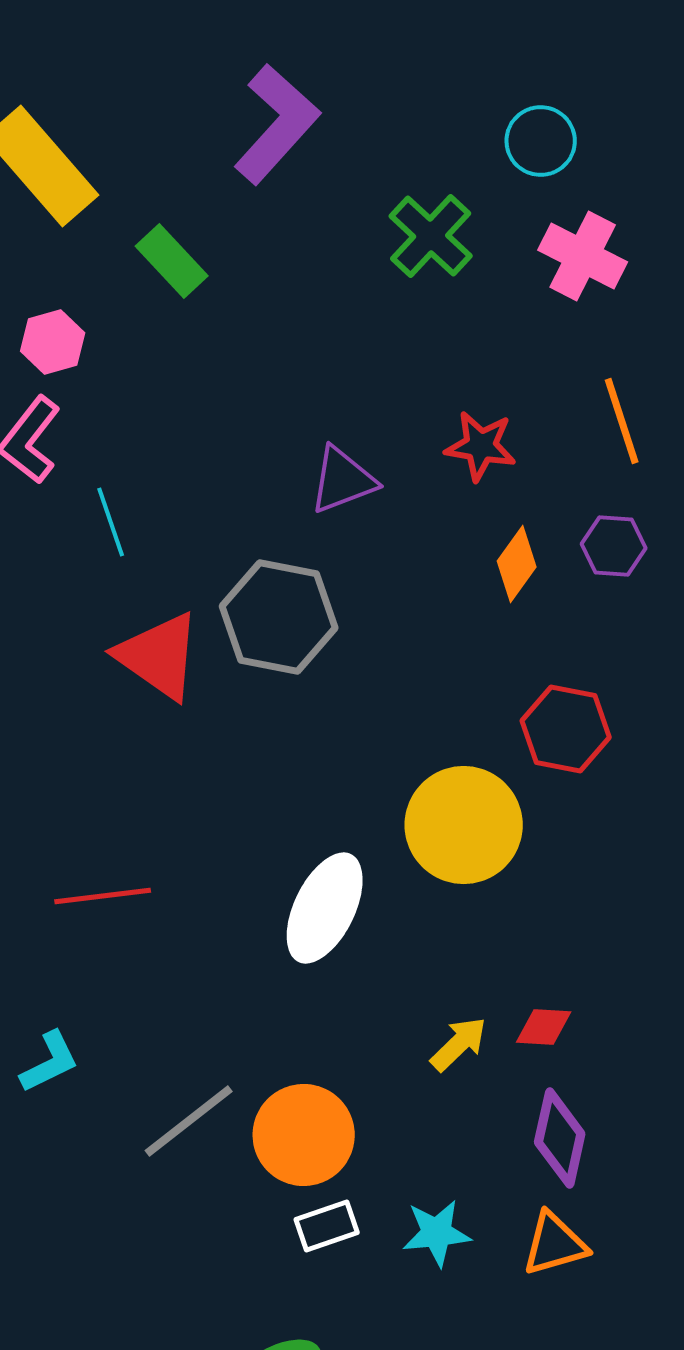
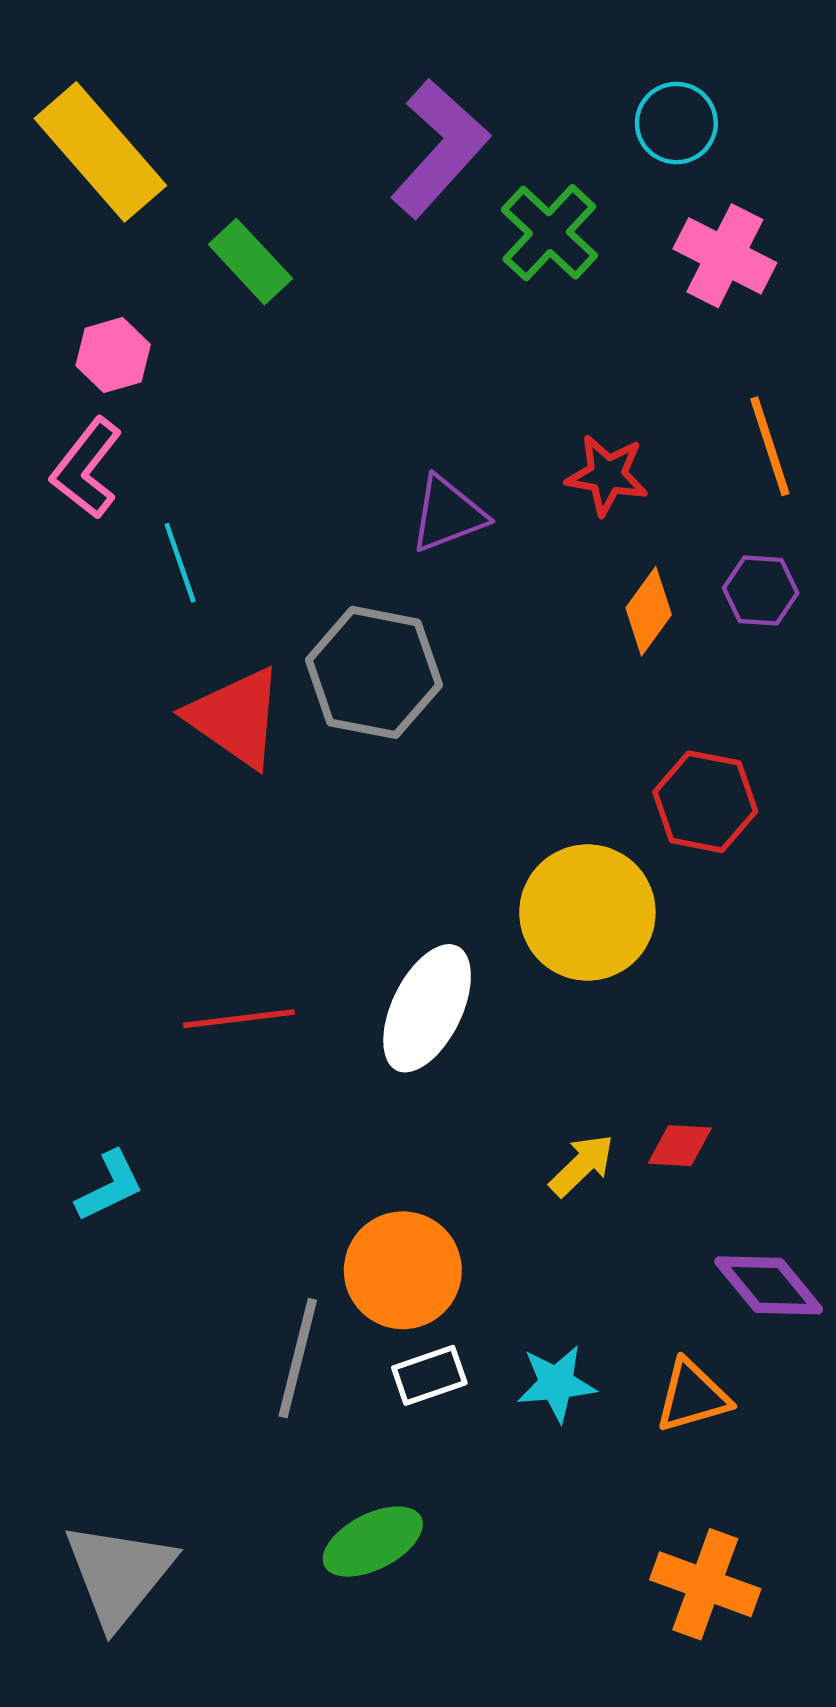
purple L-shape: (277, 124) -> (440, 148), moved
red line: (103, 896) -> (239, 1019), moved
gray line: (189, 1121) -> (298, 1358), moved, turned -38
purple diamond: (560, 1138) -> (769, 1285), moved, turned -52

